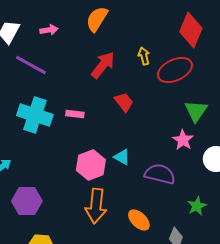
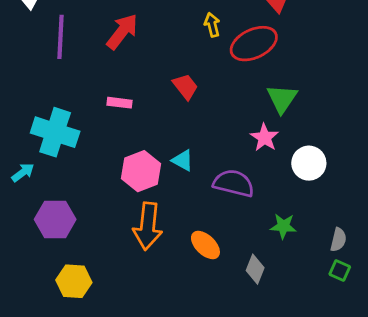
purple line: (31, 65) -> (60, 37), turned 64
red arrow: (103, 65) -> (122, 31), moved
cyan cross: (35, 115) -> (55, 132), moved
green star: (197, 206) -> (283, 226), turned 30

